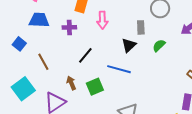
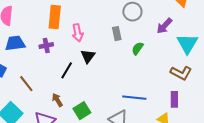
black triangle: (129, 45) -> (88, 56), moved
blue line: (119, 69) -> (134, 98), moved
green square: (95, 87) -> (82, 111), moved

